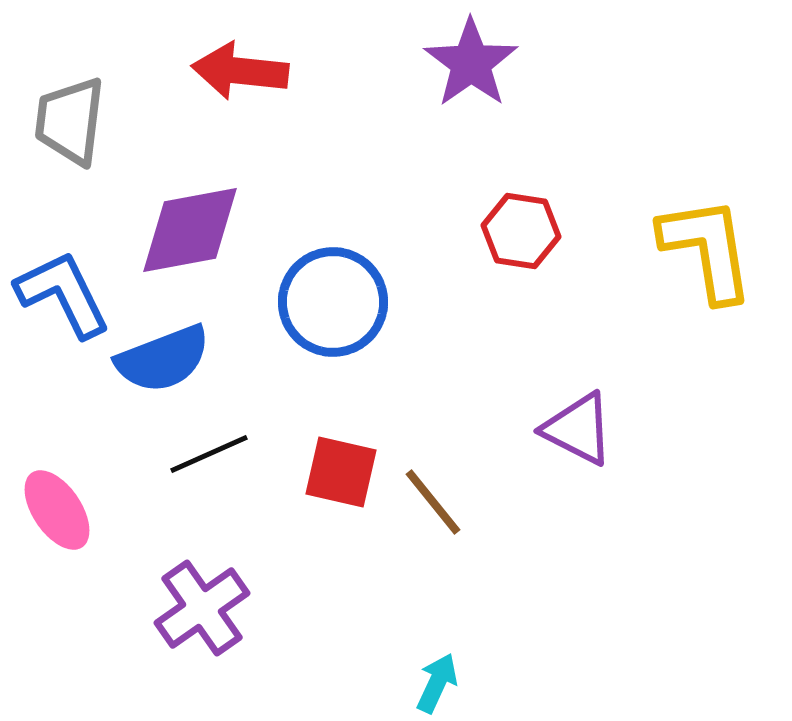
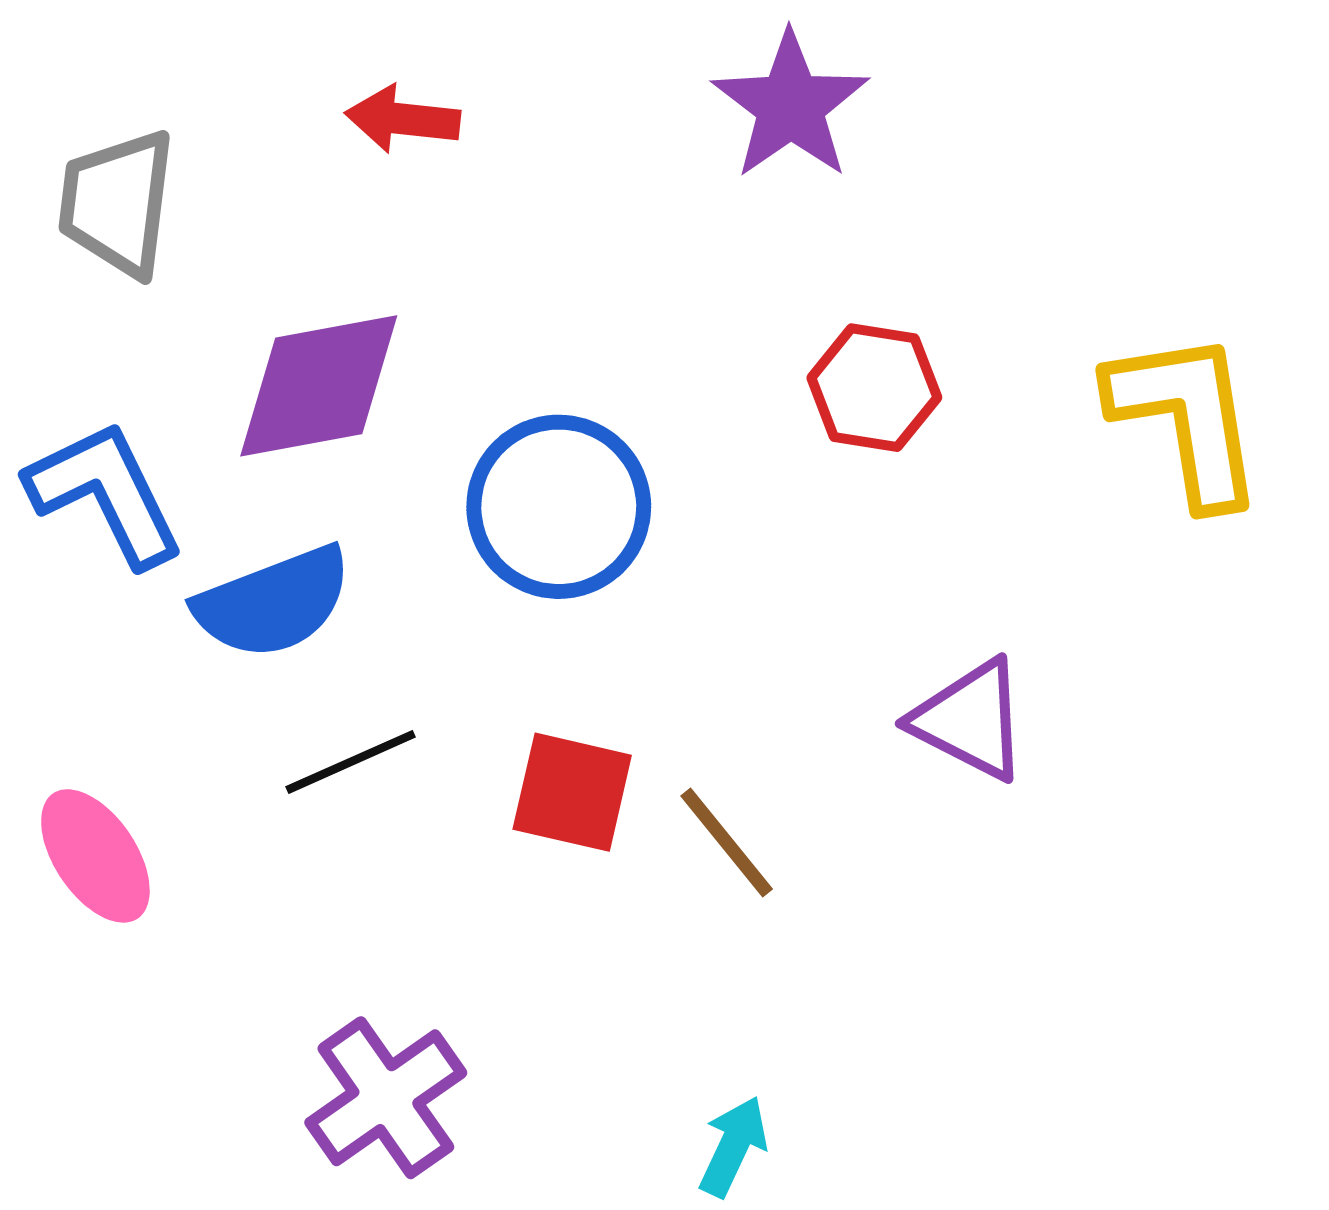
red arrow: (240, 71) -> (403, 119), size x0.7
purple cross: (202, 608) -> (386, 1098), moved

